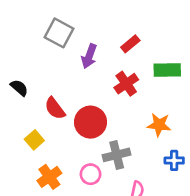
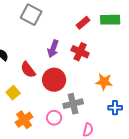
purple arrow: (89, 56) -> (53, 49), moved
green rectangle: (167, 70) -> (110, 20), moved
red cross: (126, 84) -> (80, 52), turned -30

